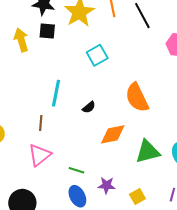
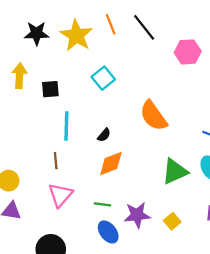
black square: (47, 31) -> (50, 89), moved
yellow arrow: (21, 40) -> (20, 76), turned 30
orange diamond: (113, 134) -> (111, 163), moved
purple star: (106, 185) -> (137, 215), size x1.4

